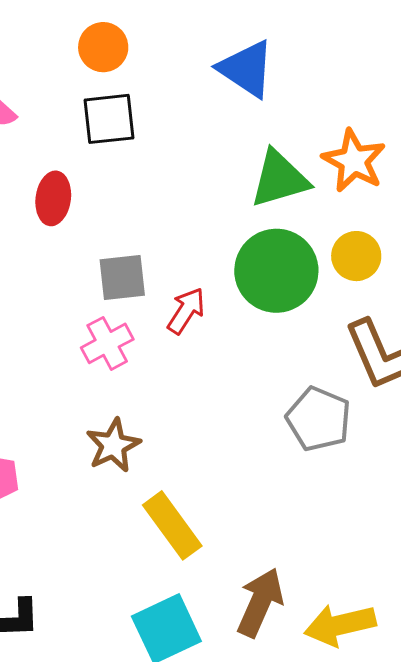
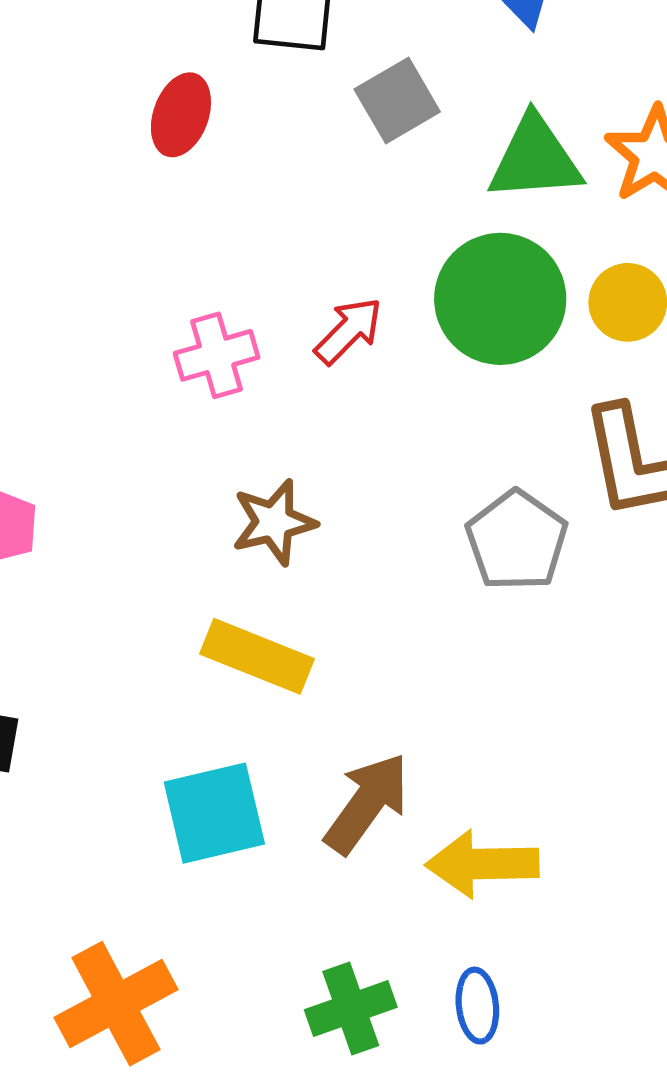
gray square: (122, 277) -> (397, 100), moved, turned -36
brown star: (113, 445) -> (274, 522), moved
yellow rectangle: (172, 525) -> (257, 656), turned -44

